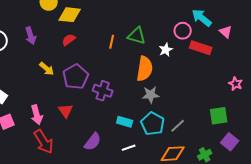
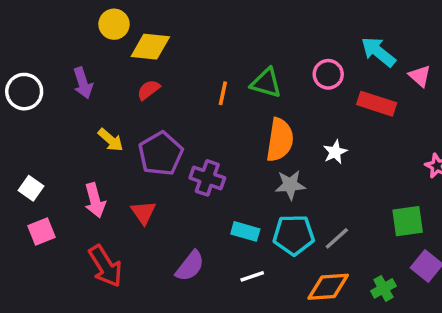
pink circle: (183, 31) -> (328, 74), moved
white star: (166, 50) -> (335, 152), moved
pink arrow: (37, 115) -> (95, 200), moved
cyan pentagon: (153, 124) -> (294, 235), turned -30

